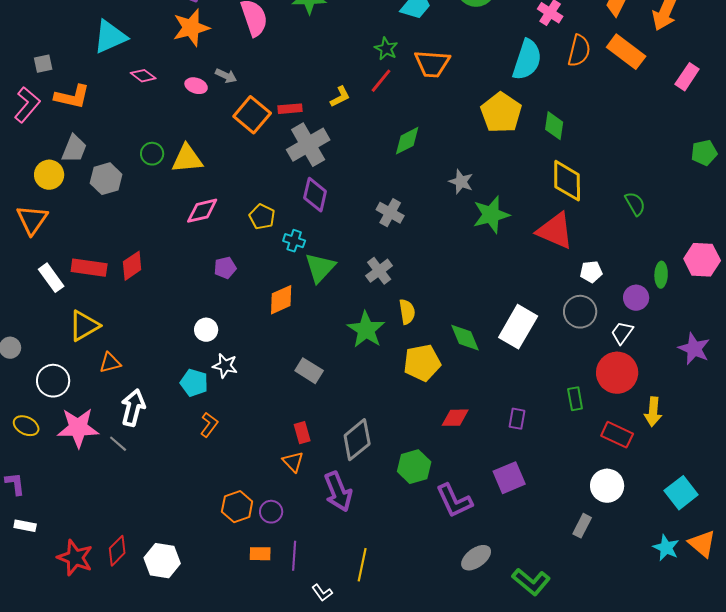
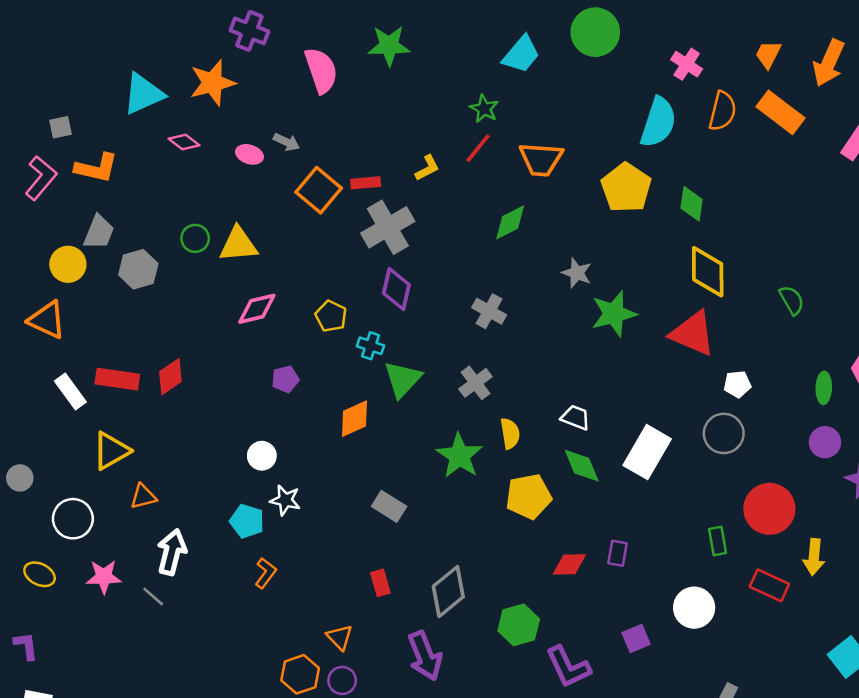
orange star: (191, 28) -> (212, 83), moved
orange trapezoid: (432, 64) -> (541, 159), moved
orange triangle: (32, 220) -> (47, 320), turned -40
purple circle: (636, 298) -> (825, 442), moved
white trapezoid: (622, 333) -> (576, 417), moved, turned 75
purple rectangle: (517, 419) -> (618, 553), moved
pink star: (78, 428) -> (104, 577), size x0.7
orange triangle: (293, 462) -> (340, 637), moved
purple square: (509, 478) -> (636, 638), size x0.7
white circle: (607, 486) -> (694, 608), moved

